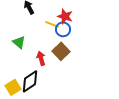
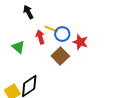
red star: (65, 16) -> (80, 42), moved
red arrow: (41, 58) -> (40, 37), moved

